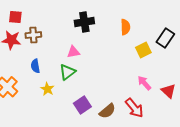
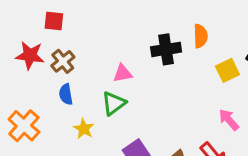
red square: (15, 17) -> (54, 21), moved
black cross: (84, 22) -> (166, 49), moved
brown cross: (33, 35) -> (63, 61), moved, turned -35

